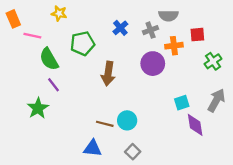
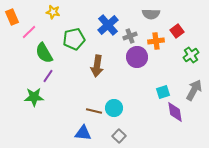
blue cross: (120, 28) -> (108, 25), size x1.5
gray cross: (151, 30) -> (130, 36), moved
red square: (197, 35) -> (177, 31), turned -32
pink line: (32, 36) -> (29, 32), turned -56
purple line: (53, 85) -> (48, 76), turned 72
green star: (38, 108) -> (34, 97), turned 30

